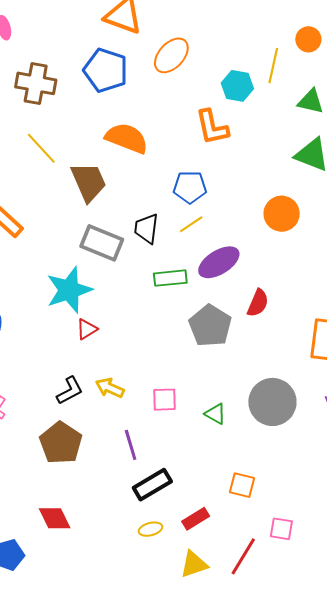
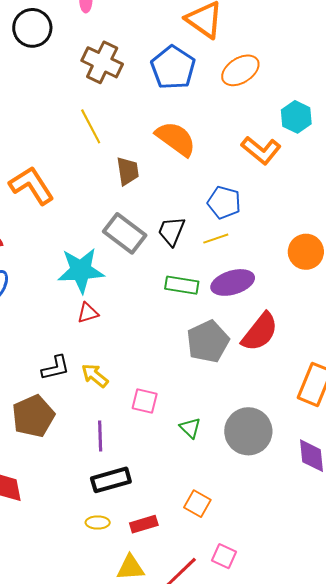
orange L-shape: (212, 127) -> (261, 150), turned -54
brown trapezoid: (89, 182) -> (128, 171), size x0.7
red semicircle: (258, 303) -> (260, 332), size x1.5

